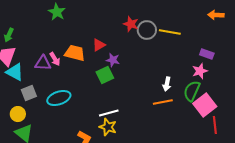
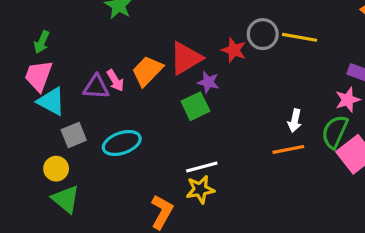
red star: (131, 24) -> (234, 50), moved
red triangle: (99, 45) -> (186, 58), size x1.6
orange trapezoid: (75, 53) -> (147, 71), turned -60
yellow star: (108, 127) -> (200, 189), turned -30

